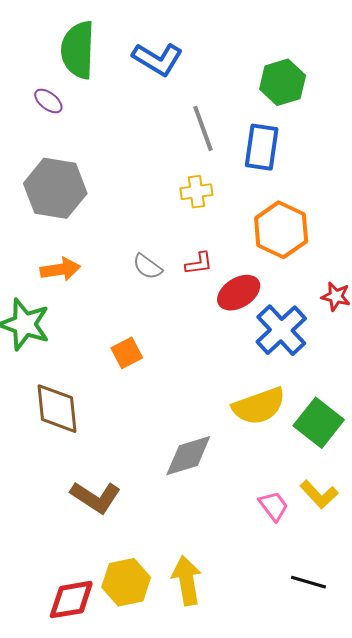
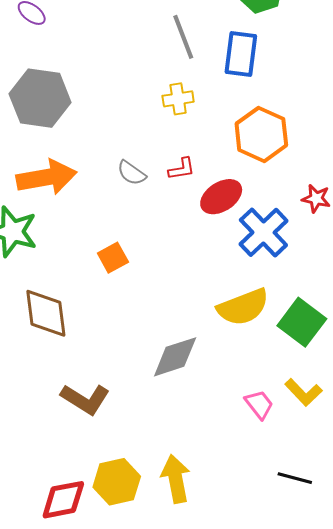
orange arrow: (60, 269) -> (46, 177), size x1.5

